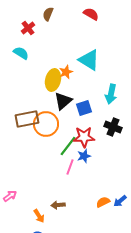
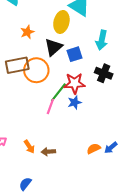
orange star: (66, 72) -> (27, 32), moved
yellow ellipse: (53, 80) -> (61, 22), moved
pink line: (70, 167) -> (50, 106), moved
orange arrow: (39, 216) -> (29, 147), moved

